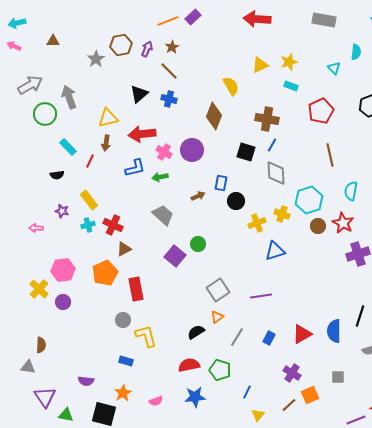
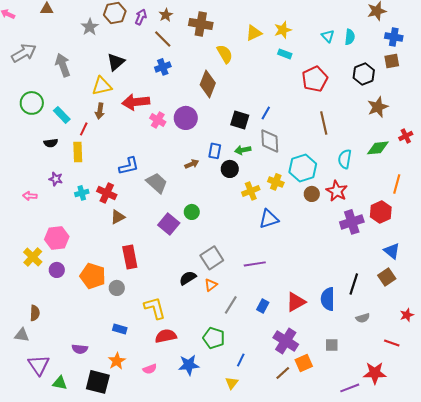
cyan semicircle: (356, 52) -> (350, 37), moved
black triangle: (139, 94) -> (116, 62), moved
blue cross: (169, 99) -> (163, 67), turned -35
green circle: (45, 114) -> (32, 103), moved
brown cross: (267, 119) -> (201, 24), moved
blue L-shape: (135, 168) -> (129, 166), moved
green arrow: (160, 177) -> (243, 150), moved
yellow rectangle: (89, 200) -> (78, 152), moved, turned 36
orange pentagon: (105, 273) -> (93, 276), moved, turned -30
black semicircle: (196, 332) -> (188, 278), moved
yellow L-shape: (146, 336) -> (155, 308), moved
red semicircle: (189, 365) -> (166, 336), moved
purple cross: (292, 373) -> (286, 341), size x1.4
yellow triangle: (258, 415) -> (232, 383), moved

